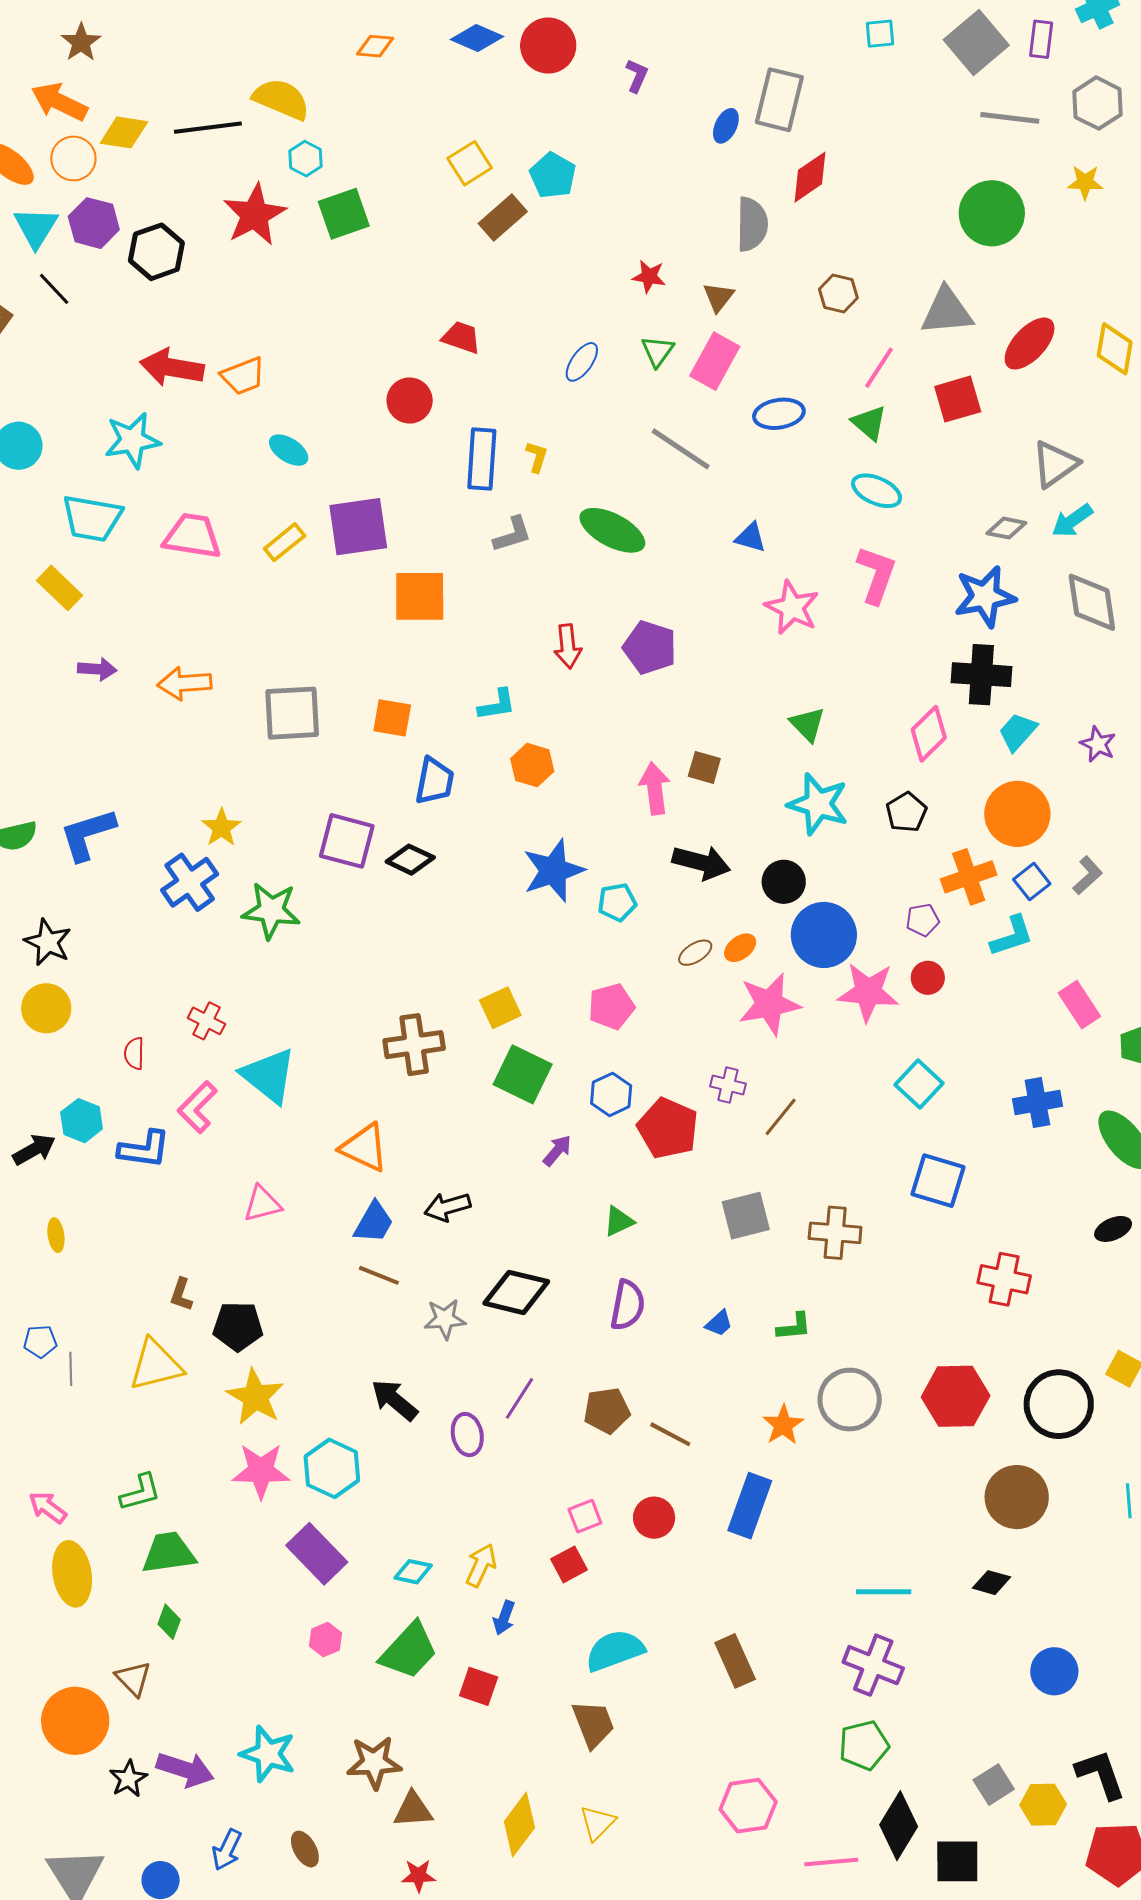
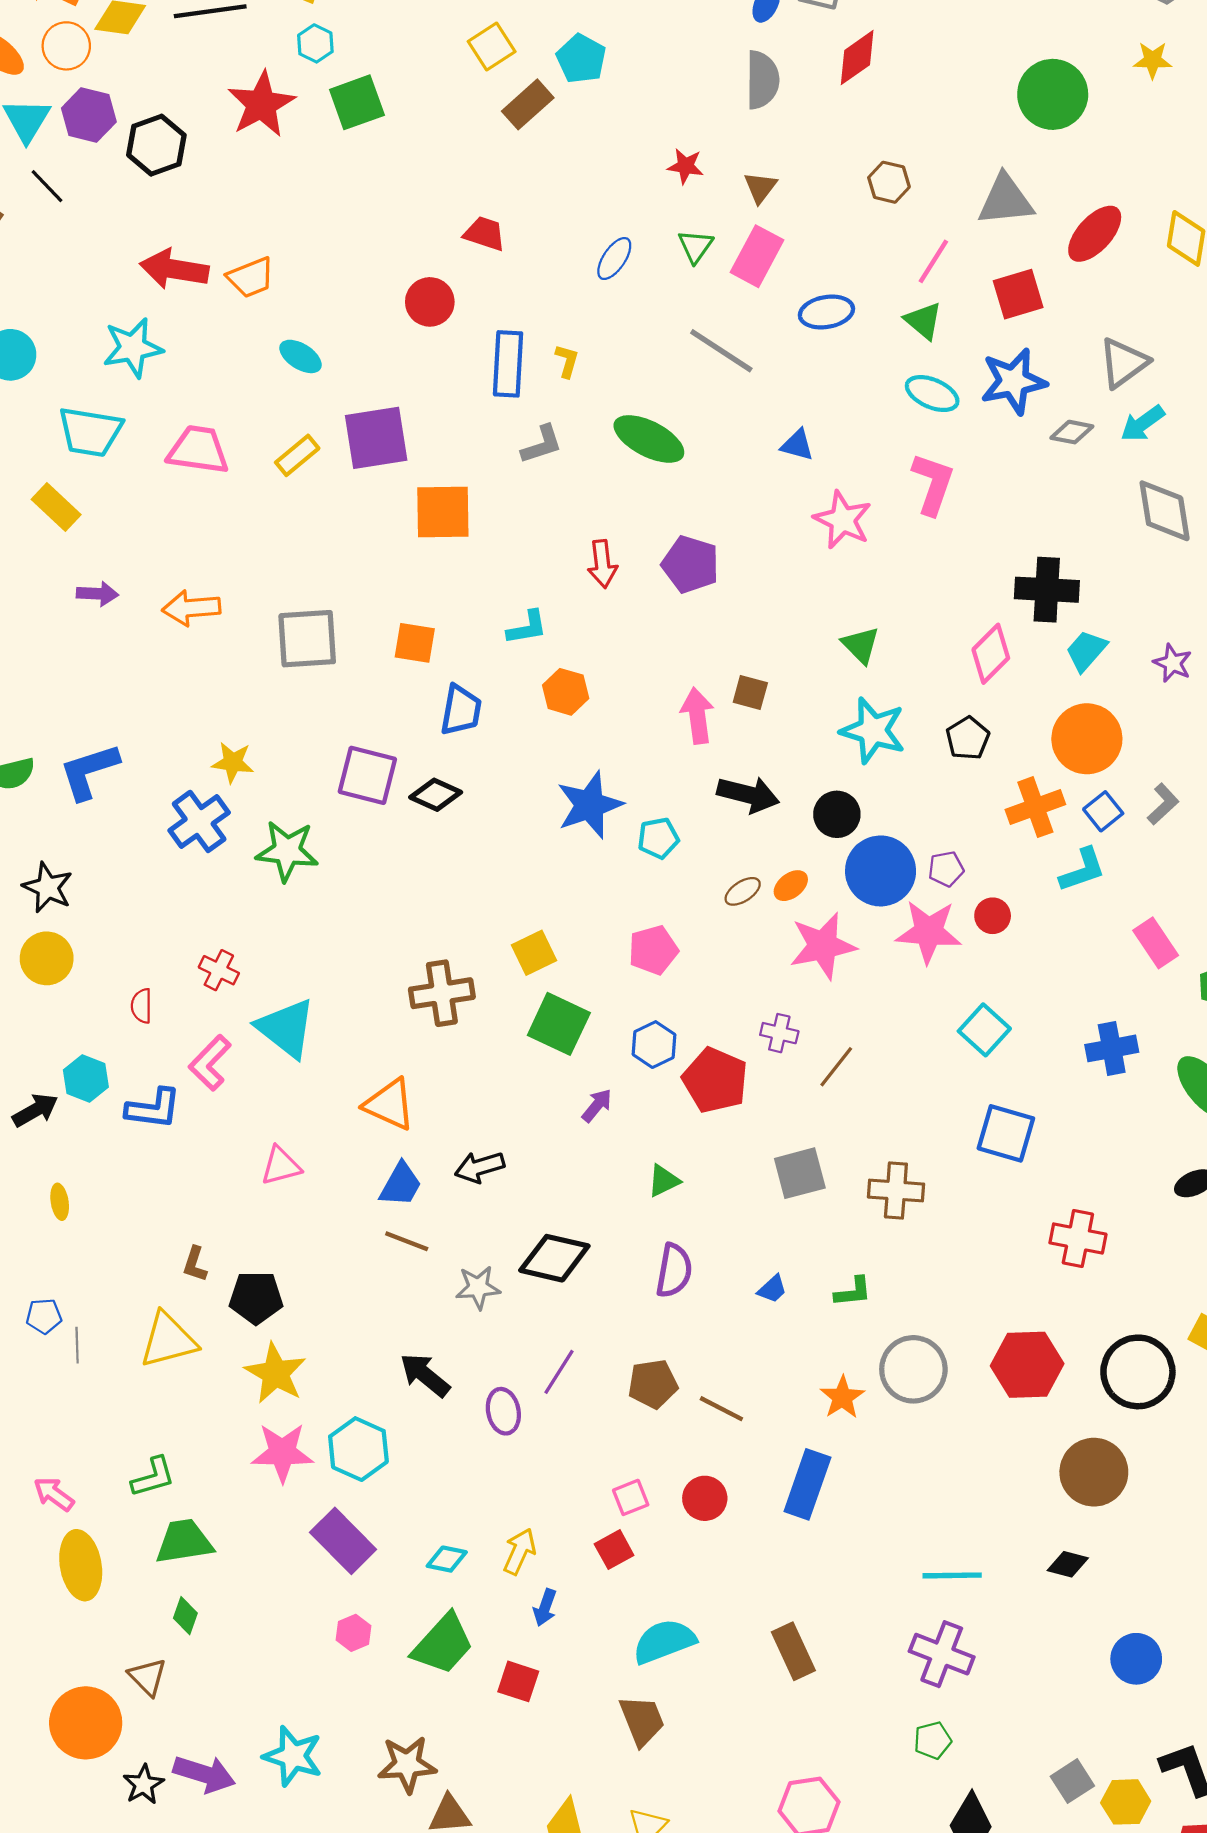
gray semicircle: (752, 224) -> (762, 80), moved
blue star: (985, 597) -> (1013, 381), moved
yellow star: (221, 828) -> (233, 762), turned -30
purple pentagon: (923, 920) -> (946, 869), moved
green pentagon: (864, 1745) -> (933, 1740), size x0.7

